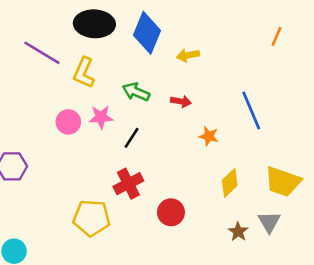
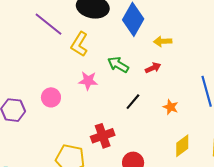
red arrow: (181, 101) -> (153, 68), moved, turned -42
pink circle: (68, 122) -> (51, 97), moved
black line: (132, 138) -> (133, 102), moved

